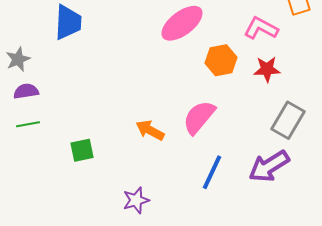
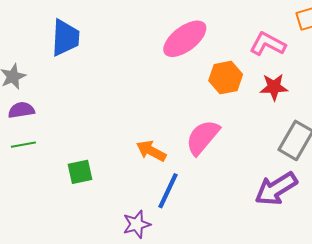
blue line: (212, 172) -> (168, 191), moved

